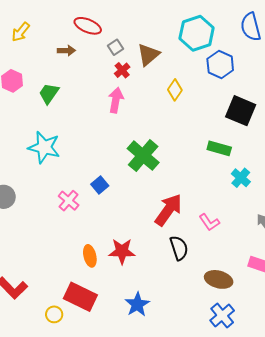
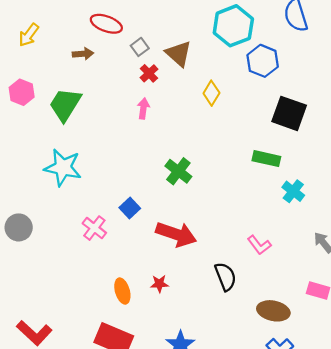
brown triangle: (148, 55) -> (178, 54), turned -35
green trapezoid: (49, 93) -> (65, 105), size x1.4
pink arrow: (116, 100) -> (143, 109), size x0.7
green cross: (143, 156) -> (178, 171), size x0.7
red arrow: (168, 210) -> (176, 234), moved, turned 76
red star: (122, 251) -> (159, 284), size x0.6

